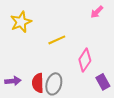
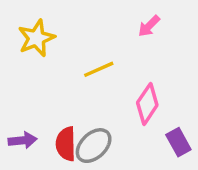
pink arrow: (97, 12) -> (149, 26), moved
gray ellipse: (54, 84) -> (94, 146), turned 30

